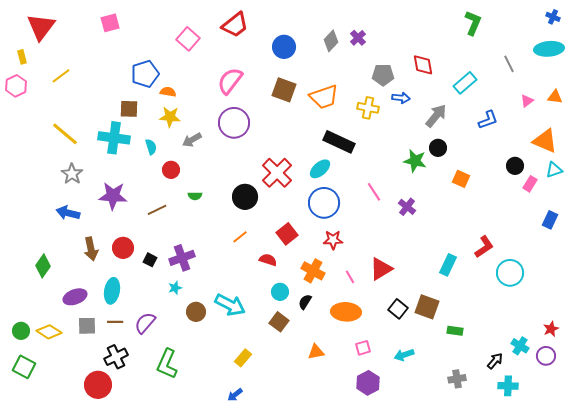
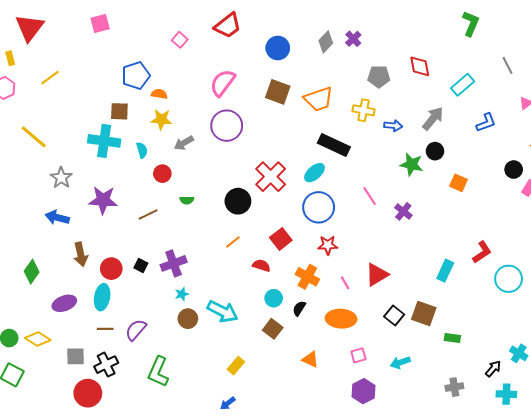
pink square: (188, 39) -> (180, 40), size x0.7
blue arrow: (401, 98) -> (393, 126), moved
yellow line: (65, 134) -> (34, 137), moved
red circle: (123, 248) -> (111, 269), moved
cyan star: (175, 288) -> (182, 294), moved
gray square: (87, 326) -> (76, 356), moved
orange triangle: (316, 352) -> (310, 359), turned 36

